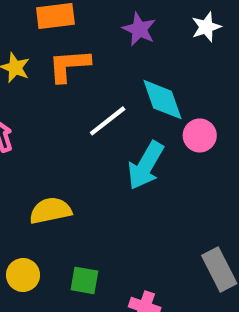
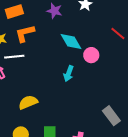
white line: (108, 121) -> (14, 57), moved, turned 42
cyan arrow: (146, 166) -> (69, 74), size x0.7

